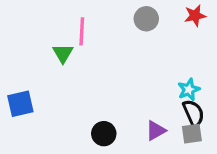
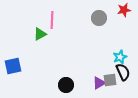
gray circle: (146, 19) -> (99, 18), moved
green triangle: (63, 53) -> (40, 34), turned 32
gray square: (192, 134) -> (110, 80), moved

